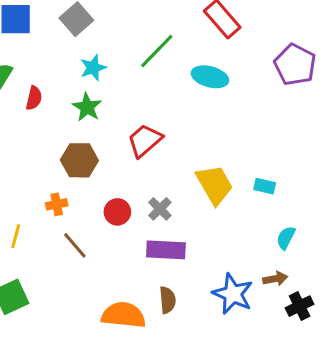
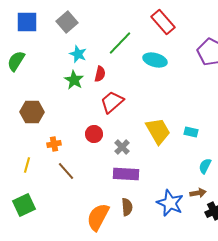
cyan star: (93, 68) -> (78, 54), turned -30
red semicircle: (34, 98) -> (100, 74), moved
brown hexagon: (79, 160) -> (32, 112), moved
red circle: (117, 212) -> (94, 134), moved
orange semicircle: (123, 315) -> (98, 217), turned -68

